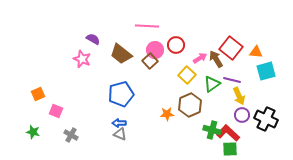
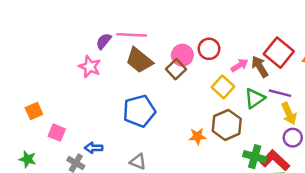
pink line: (147, 26) -> (132, 35), moved
purple semicircle: (93, 39) -> (104, 41), turned -80
blue arrow: (119, 123) -> (94, 148), moved

